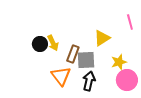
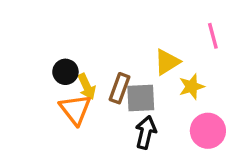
yellow arrow: (53, 43) -> (87, 87), moved
yellow star: (119, 62) -> (192, 87), moved
orange triangle: (61, 76) -> (75, 109), moved

